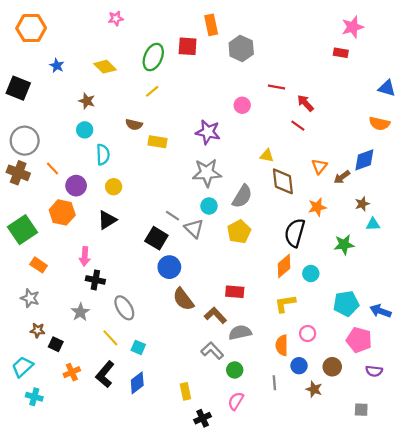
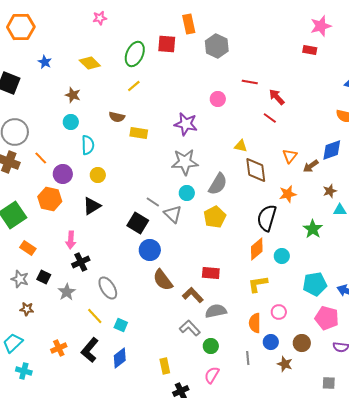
green star: (344, 245) -> (313, 229), turned -30
black cross: (95, 280) -> (81, 262), turned -36
black square: (56, 344) -> (44, 277), moved

